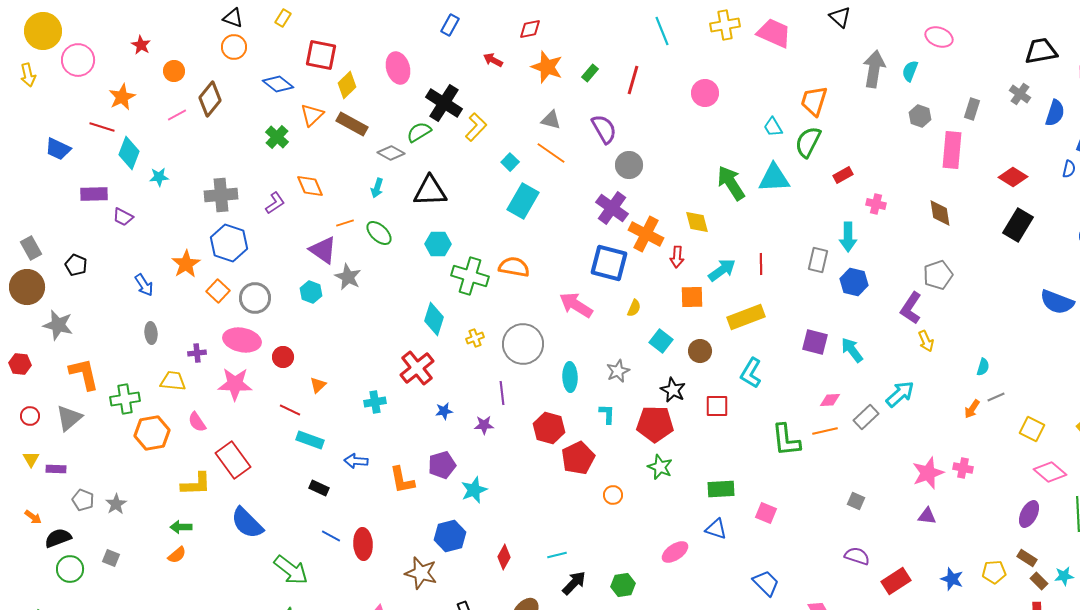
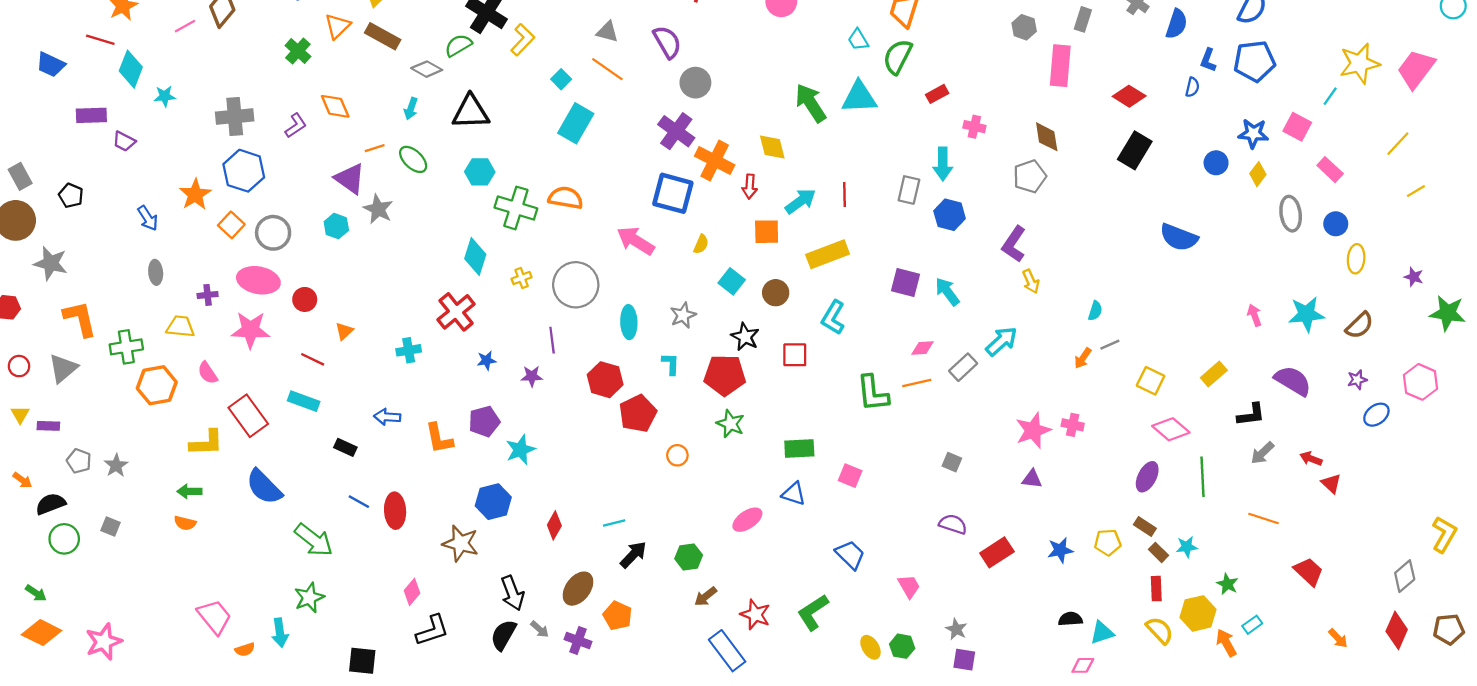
gray pentagon: (938, 275) -> (1030, 176), moved
cyan rectangle: (310, 440) -> (304, 401), moved
orange semicircle: (177, 555) -> (185, 523), turned 54
blue star: (952, 579) -> (1060, 550), turned -30

